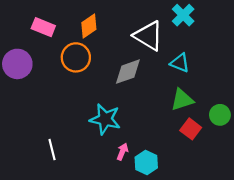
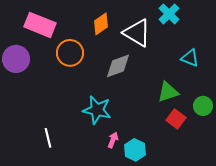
orange diamond: (89, 26) -> (101, 24), moved
pink rectangle: (43, 27) -> (40, 25), size x1.4
cyan triangle: (180, 63) -> (190, 58), moved

